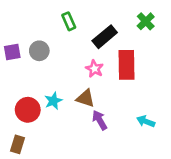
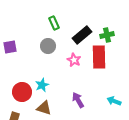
green cross: (146, 21) -> (107, 35), moved, turned 32
gray circle: (39, 51) -> (48, 46), moved
brown triangle: (85, 98) -> (44, 108), moved

